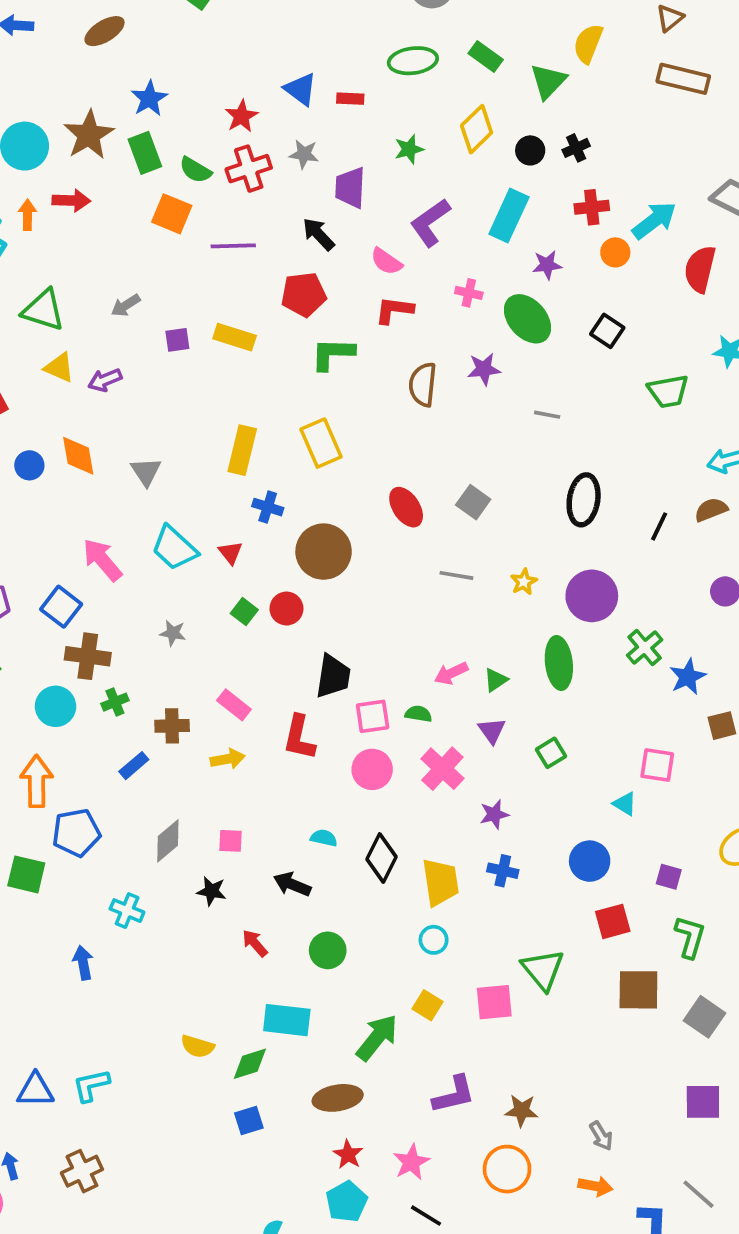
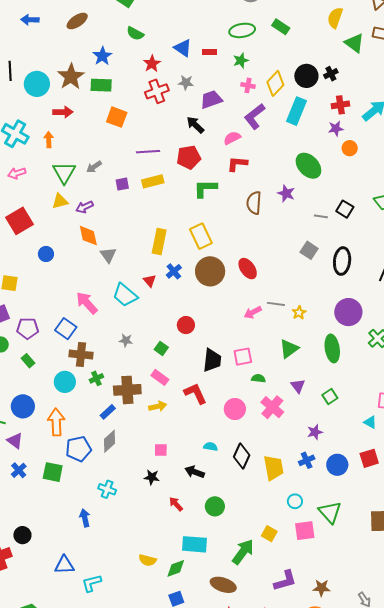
green triangle: (548, 81) -> (354, 43), moved, turned -35
yellow diamond: (477, 129) -> (275, 83), moved
green star: (409, 149) -> (241, 60), moved
black circle: (530, 150) -> (306, 76), size x1.5
green rectangle: (145, 153) -> (101, 85), turned -65
green semicircle: (195, 170) -> (135, 34), moved
purple trapezoid: (350, 188) -> (211, 99), turned 70
orange arrow: (27, 215) -> (49, 140), moved
purple line: (233, 246) -> (148, 152), moved
orange circle: (615, 252) -> (350, 148), moved
pink semicircle: (386, 261) -> (232, 138), turned 120
purple star: (547, 265) -> (336, 129), moved
pink cross: (469, 293) -> (248, 85), moved
green triangle: (43, 310) -> (64, 173), moved, turned 45
black square: (607, 331) -> (345, 209), moved
yellow rectangle: (235, 337) -> (153, 181), turned -30
yellow triangle: (59, 367) -> (60, 201), turned -36
purple star: (484, 369) -> (286, 193), turned 30
orange diamond: (78, 456) -> (88, 236), moved
gray square: (473, 502) -> (309, 250), moved
blue cross: (268, 507) -> (174, 271), turned 35
brown circle: (324, 552) -> (210, 271), moved
red triangle: (230, 553) -> (150, 281), moved
yellow star: (524, 582) -> (299, 313), moved
green square: (244, 612) -> (161, 348), moved
pink arrow: (451, 673) -> (253, 312), moved
green triangle: (496, 680) -> (289, 349), moved, size x1.5
pink square: (373, 716) -> (243, 357), moved
brown cross: (172, 726) -> (127, 390), size x1.5
red L-shape: (299, 737) -> (195, 394), turned 145
purple star: (494, 814) -> (315, 432), moved
gray diamond: (168, 841) -> (109, 441), moved
blue circle: (590, 861) -> (337, 465), moved
blue cross: (503, 871) -> (307, 460), turned -35
red square: (613, 921) -> (369, 458), moved
cyan circle: (434, 940) -> (295, 501), moved
blue triangle: (35, 1090) -> (64, 565), moved
brown ellipse: (338, 1098) -> (223, 585), turned 30

